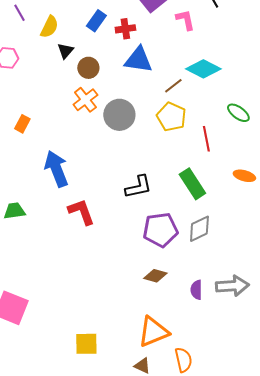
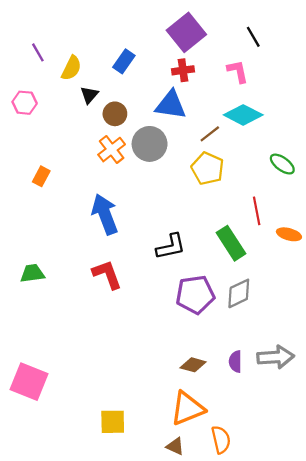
pink L-shape: (185, 20) -> (238, 71), moved
red cross: (125, 29) -> (183, 70), moved
gray circle: (119, 115) -> (150, 144), moved
red line: (206, 139) -> (257, 211), moved
blue arrow: (56, 169) -> (105, 214), moved
brown diamond: (155, 276) -> (193, 365), moved

